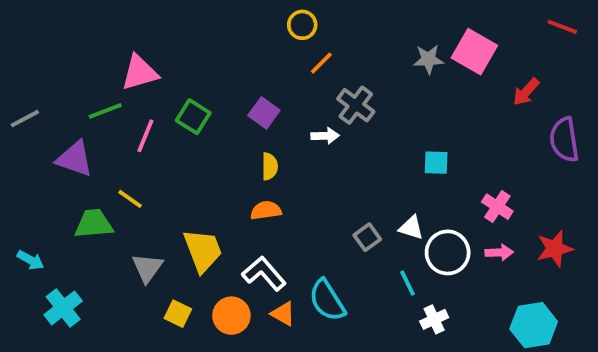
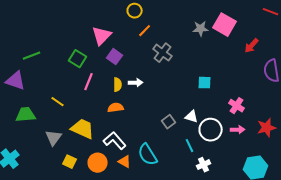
pink triangle: (140, 73) -> (102, 36), moved, turned -30
pink line: (145, 136) -> (89, 82), moved
white arrow: (325, 136) -> (136, 83), moved
yellow line: (130, 199) -> (58, 102), moved
yellow trapezoid: (203, 251) -> (83, 129), turned -45

